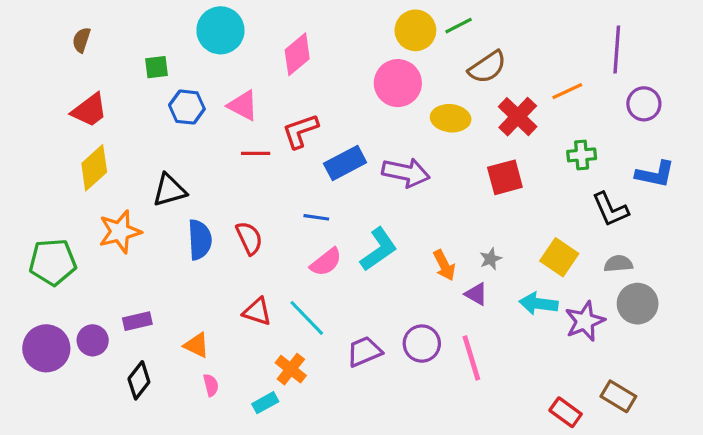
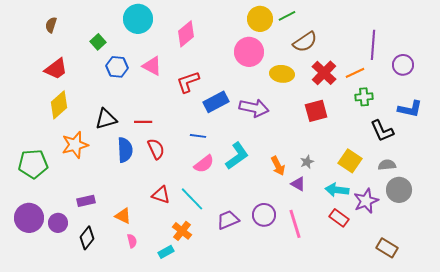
purple line: (617, 50) -> (373, 45), moved
green square: (157, 67) -> (98, 42), turned -35
orange line: (567, 91) -> (355, 73), moved
red line: (256, 153) -> (143, 122), moved
purple circle: (93, 340) -> (58, 223), moved
red rectangle: (566, 412) -> (339, 218), moved

